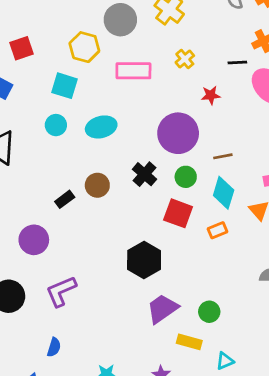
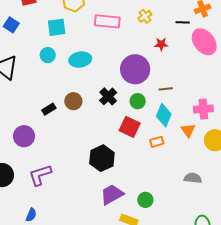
cyan square: (64, 86) -> (57, 27), turned -30

